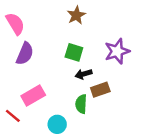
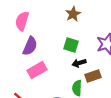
pink semicircle: (15, 24) -> (22, 21), turned -132
pink rectangle: (33, 96) -> (37, 70), moved

